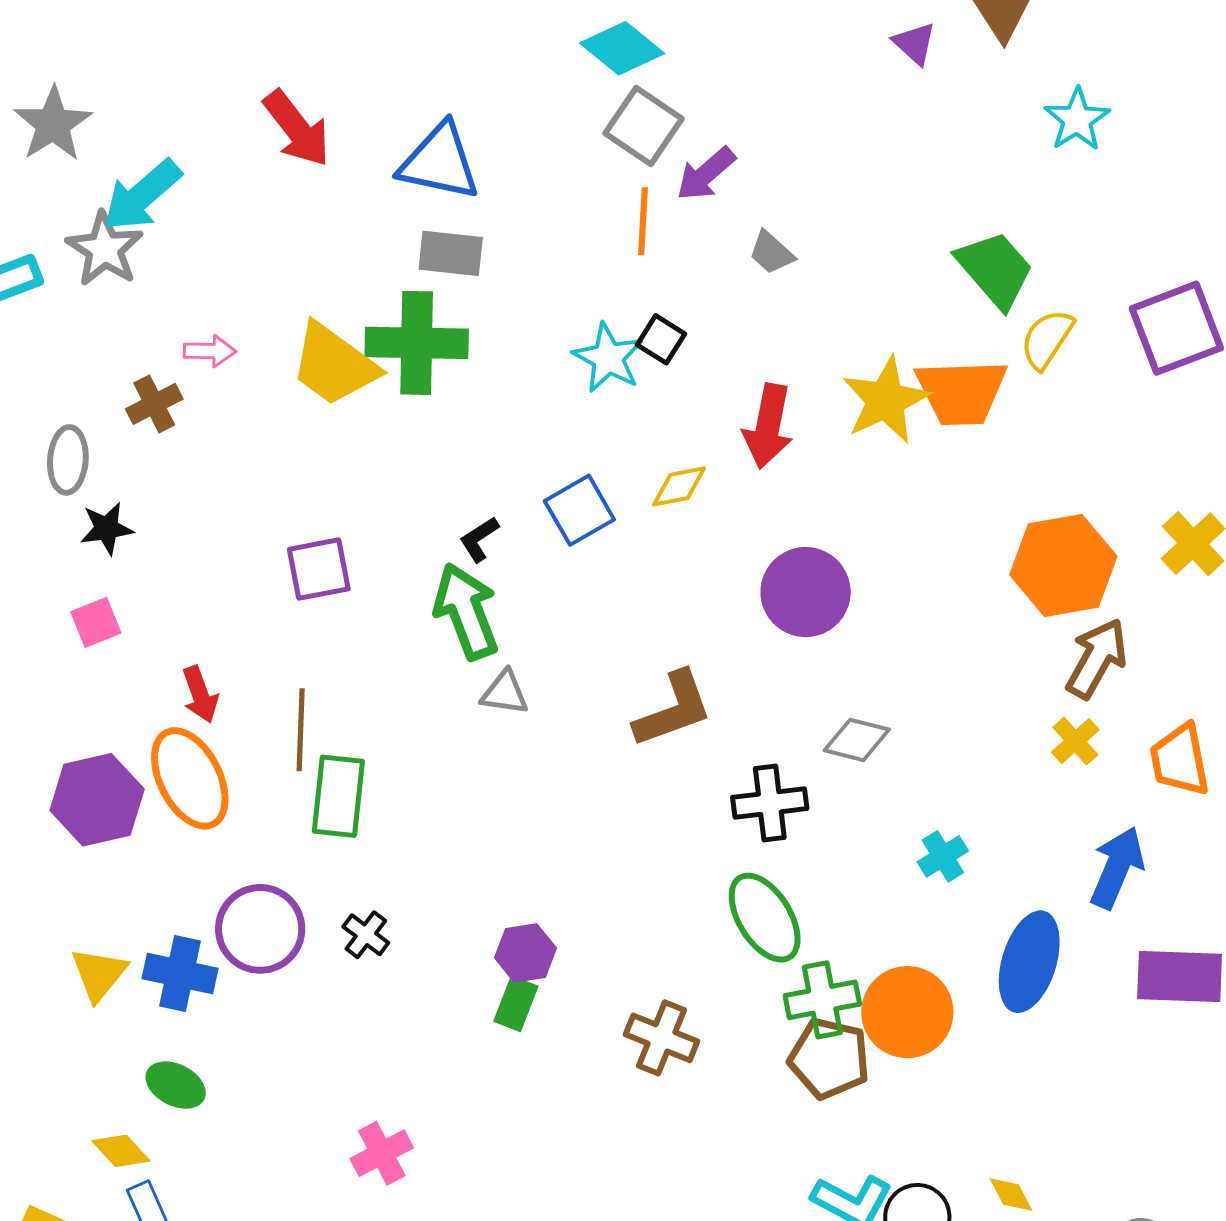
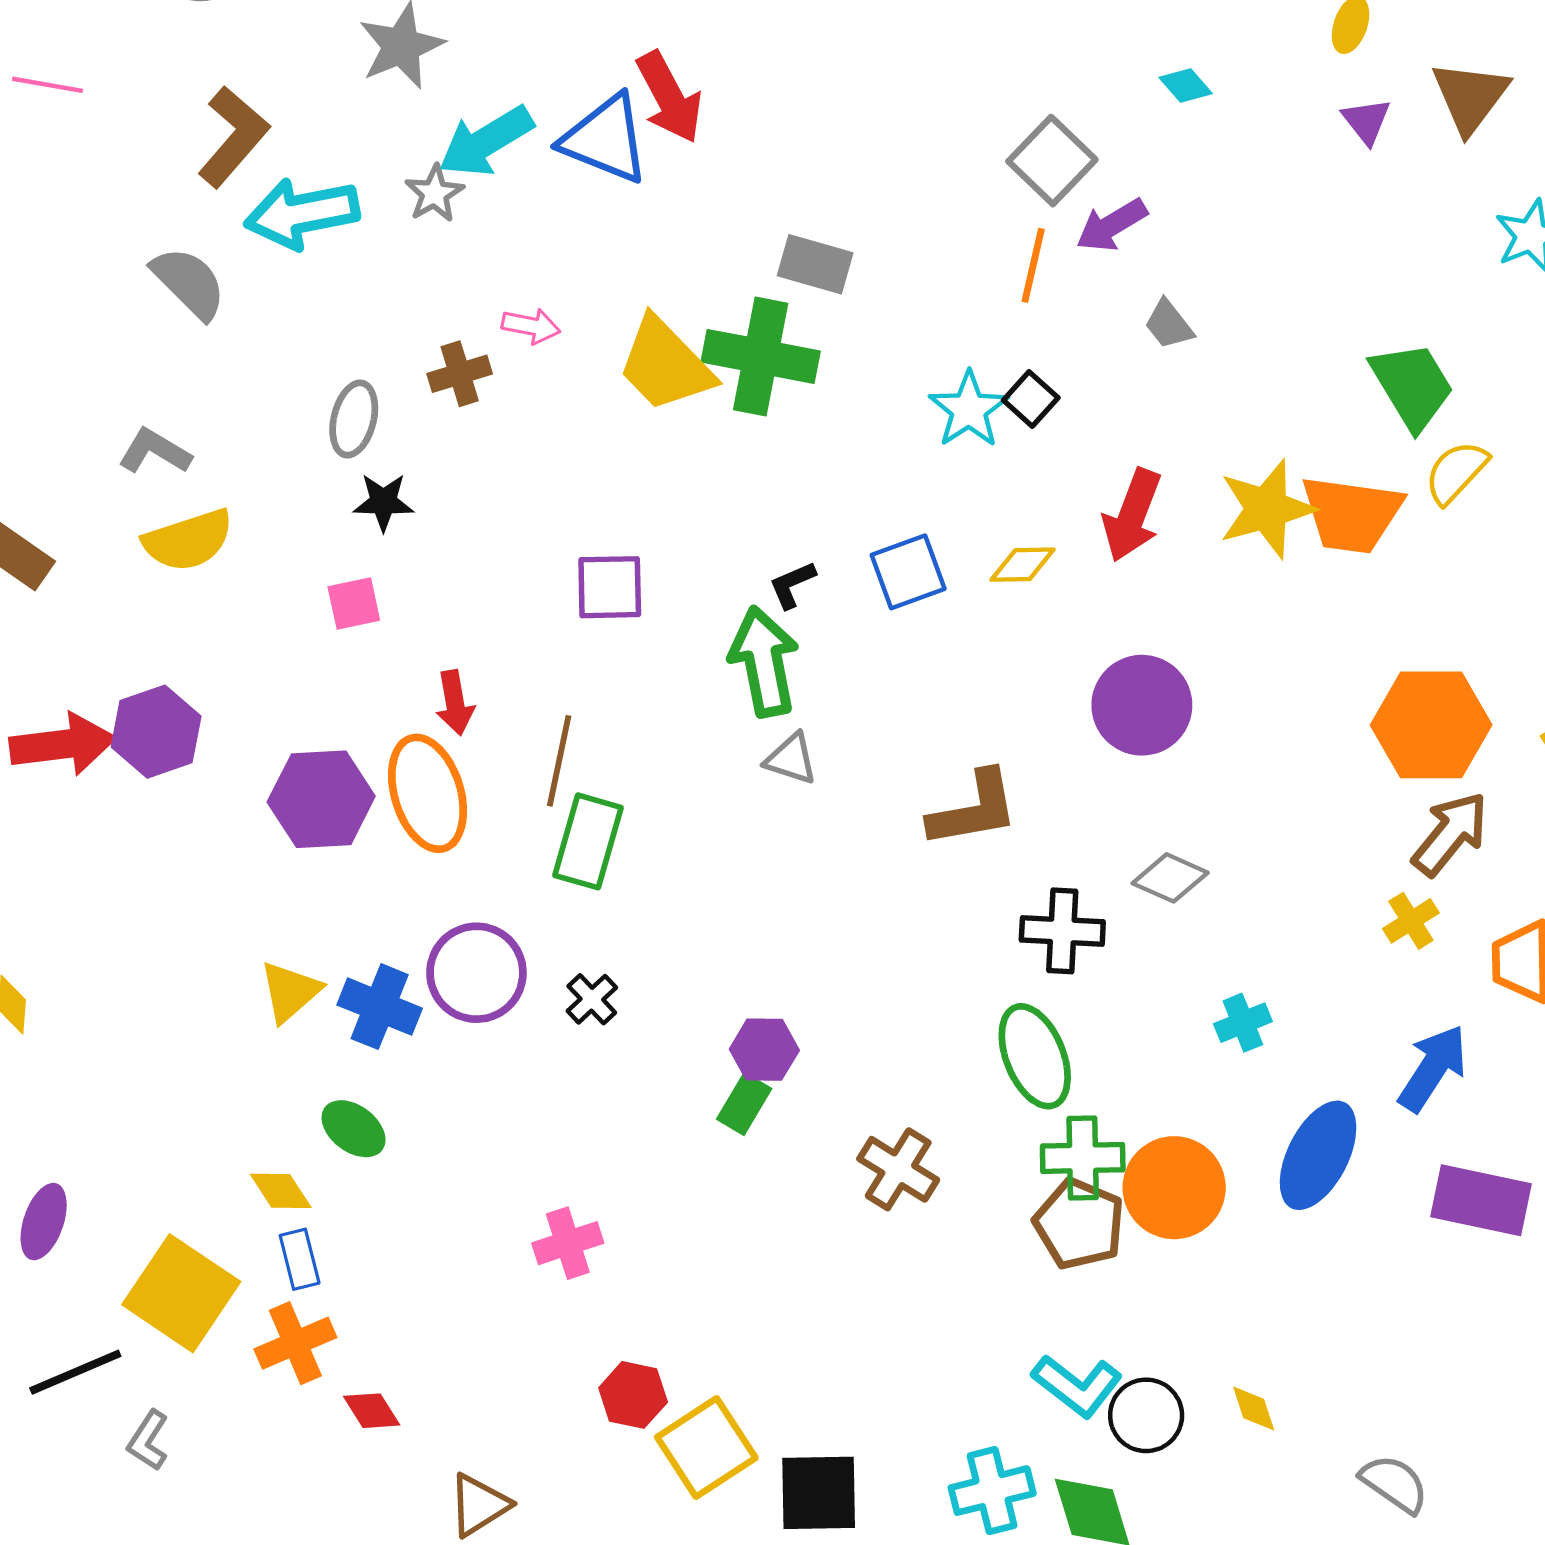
cyan diamond: (622, 48) -> (1186, 85), moved, size x0.6
blue triangle: (439, 162) -> (605, 139), moved
gray star: (105, 249) -> (434, 193), size x0.7

